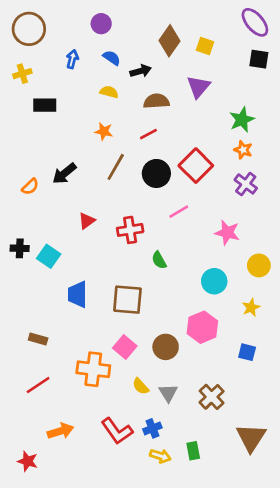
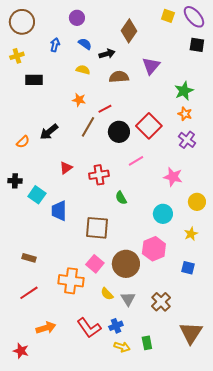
yellow square: (205, 46) -> (168, 16), moved
red line: (148, 134) -> (105, 109), moved
black cross: (20, 248) -> (15, 181), moved
blue trapezoid: (78, 294) -> (59, 211), moved
brown circle: (166, 347) -> (126, 264), size x1.4

